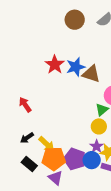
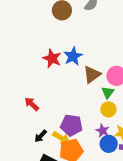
brown triangle: (91, 74) -> (92, 75), moved, turned -42
purple star: (97, 146) -> (103, 131), moved
purple pentagon: (75, 159) -> (71, 125), moved

